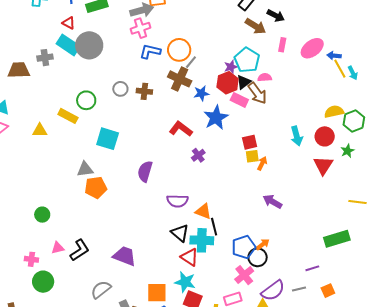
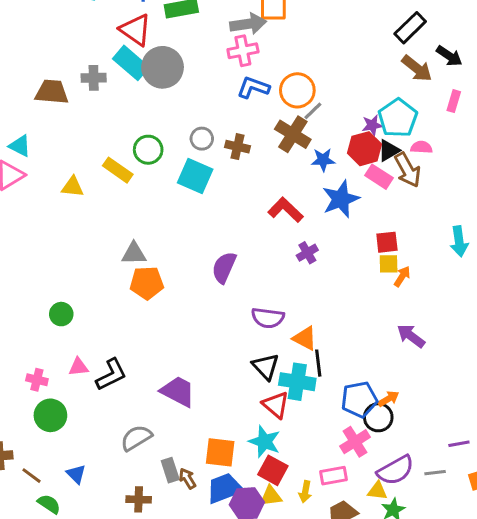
red triangle: (69, 23) -> (135, 30), size x1.6
cyan square: (108, 139) -> (195, 176), moved

